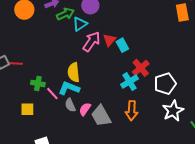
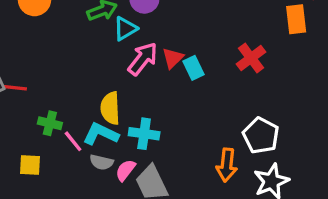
red cross: (141, 68) -> (251, 58), moved
cyan cross: (129, 82) -> (144, 134), moved, turned 36
white pentagon: (165, 84) -> (261, 136), turned -30
gray semicircle: (70, 105) -> (101, 162), turned -56
orange arrow: (132, 111) -> (227, 165), moved

